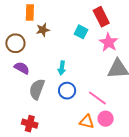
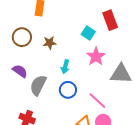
brown star: (43, 30) -> (50, 43), moved
pink star: (109, 42) -> (96, 56), moved
purple semicircle: (22, 68) -> (20, 71), moved

